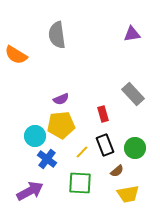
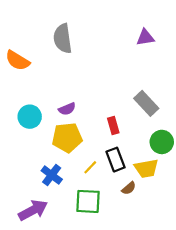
cyan circle: (35, 136) -> (30, 117), moved
green circle: (135, 148) -> (162, 142), moved
yellow trapezoid: (128, 194) -> (146, 168), moved

